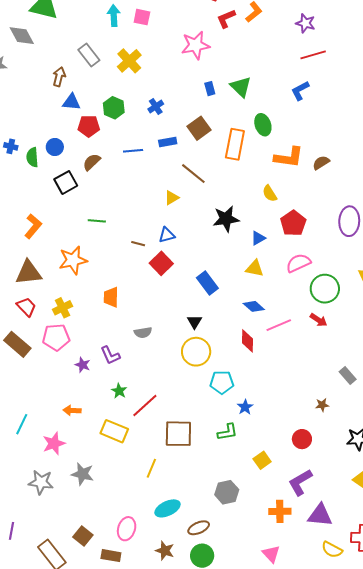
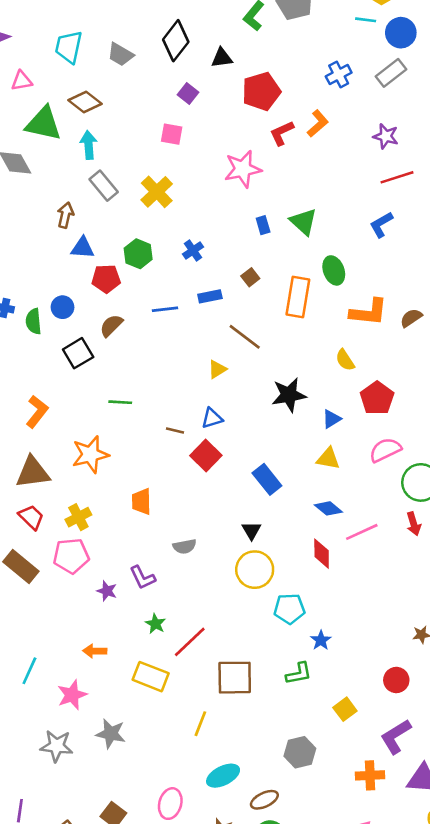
cyan arrow: (114, 16) -> (89, 145), moved
brown square: (199, 128) -> (250, 277), size x0.6
red arrow: (319, 320) -> (414, 524), turned 42

